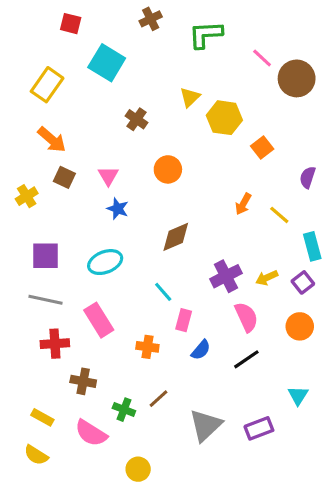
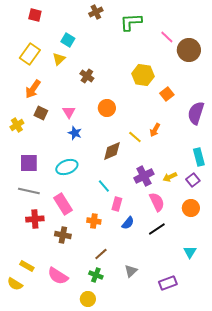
red square: (71, 24) -> (35, 15), moved
cyan square: (107, 63) -> (68, 40), size x0.6
yellow triangle: (190, 97) -> (59, 59), moved
orange arrow: (52, 140) -> (33, 89), turned 84
purple semicircle: (308, 177) -> (196, 113), size x1.6
yellow line: (279, 215) -> (135, 137), moved
brown cross: (83, 381) -> (63, 235), moved
green cross: (124, 410) -> (96, 275), moved
gray triangle: (206, 425) -> (131, 271), size x0.6
purple rectangle: (259, 428) -> (168, 283), moved
yellow semicircle: (36, 455) -> (15, 284), moved

